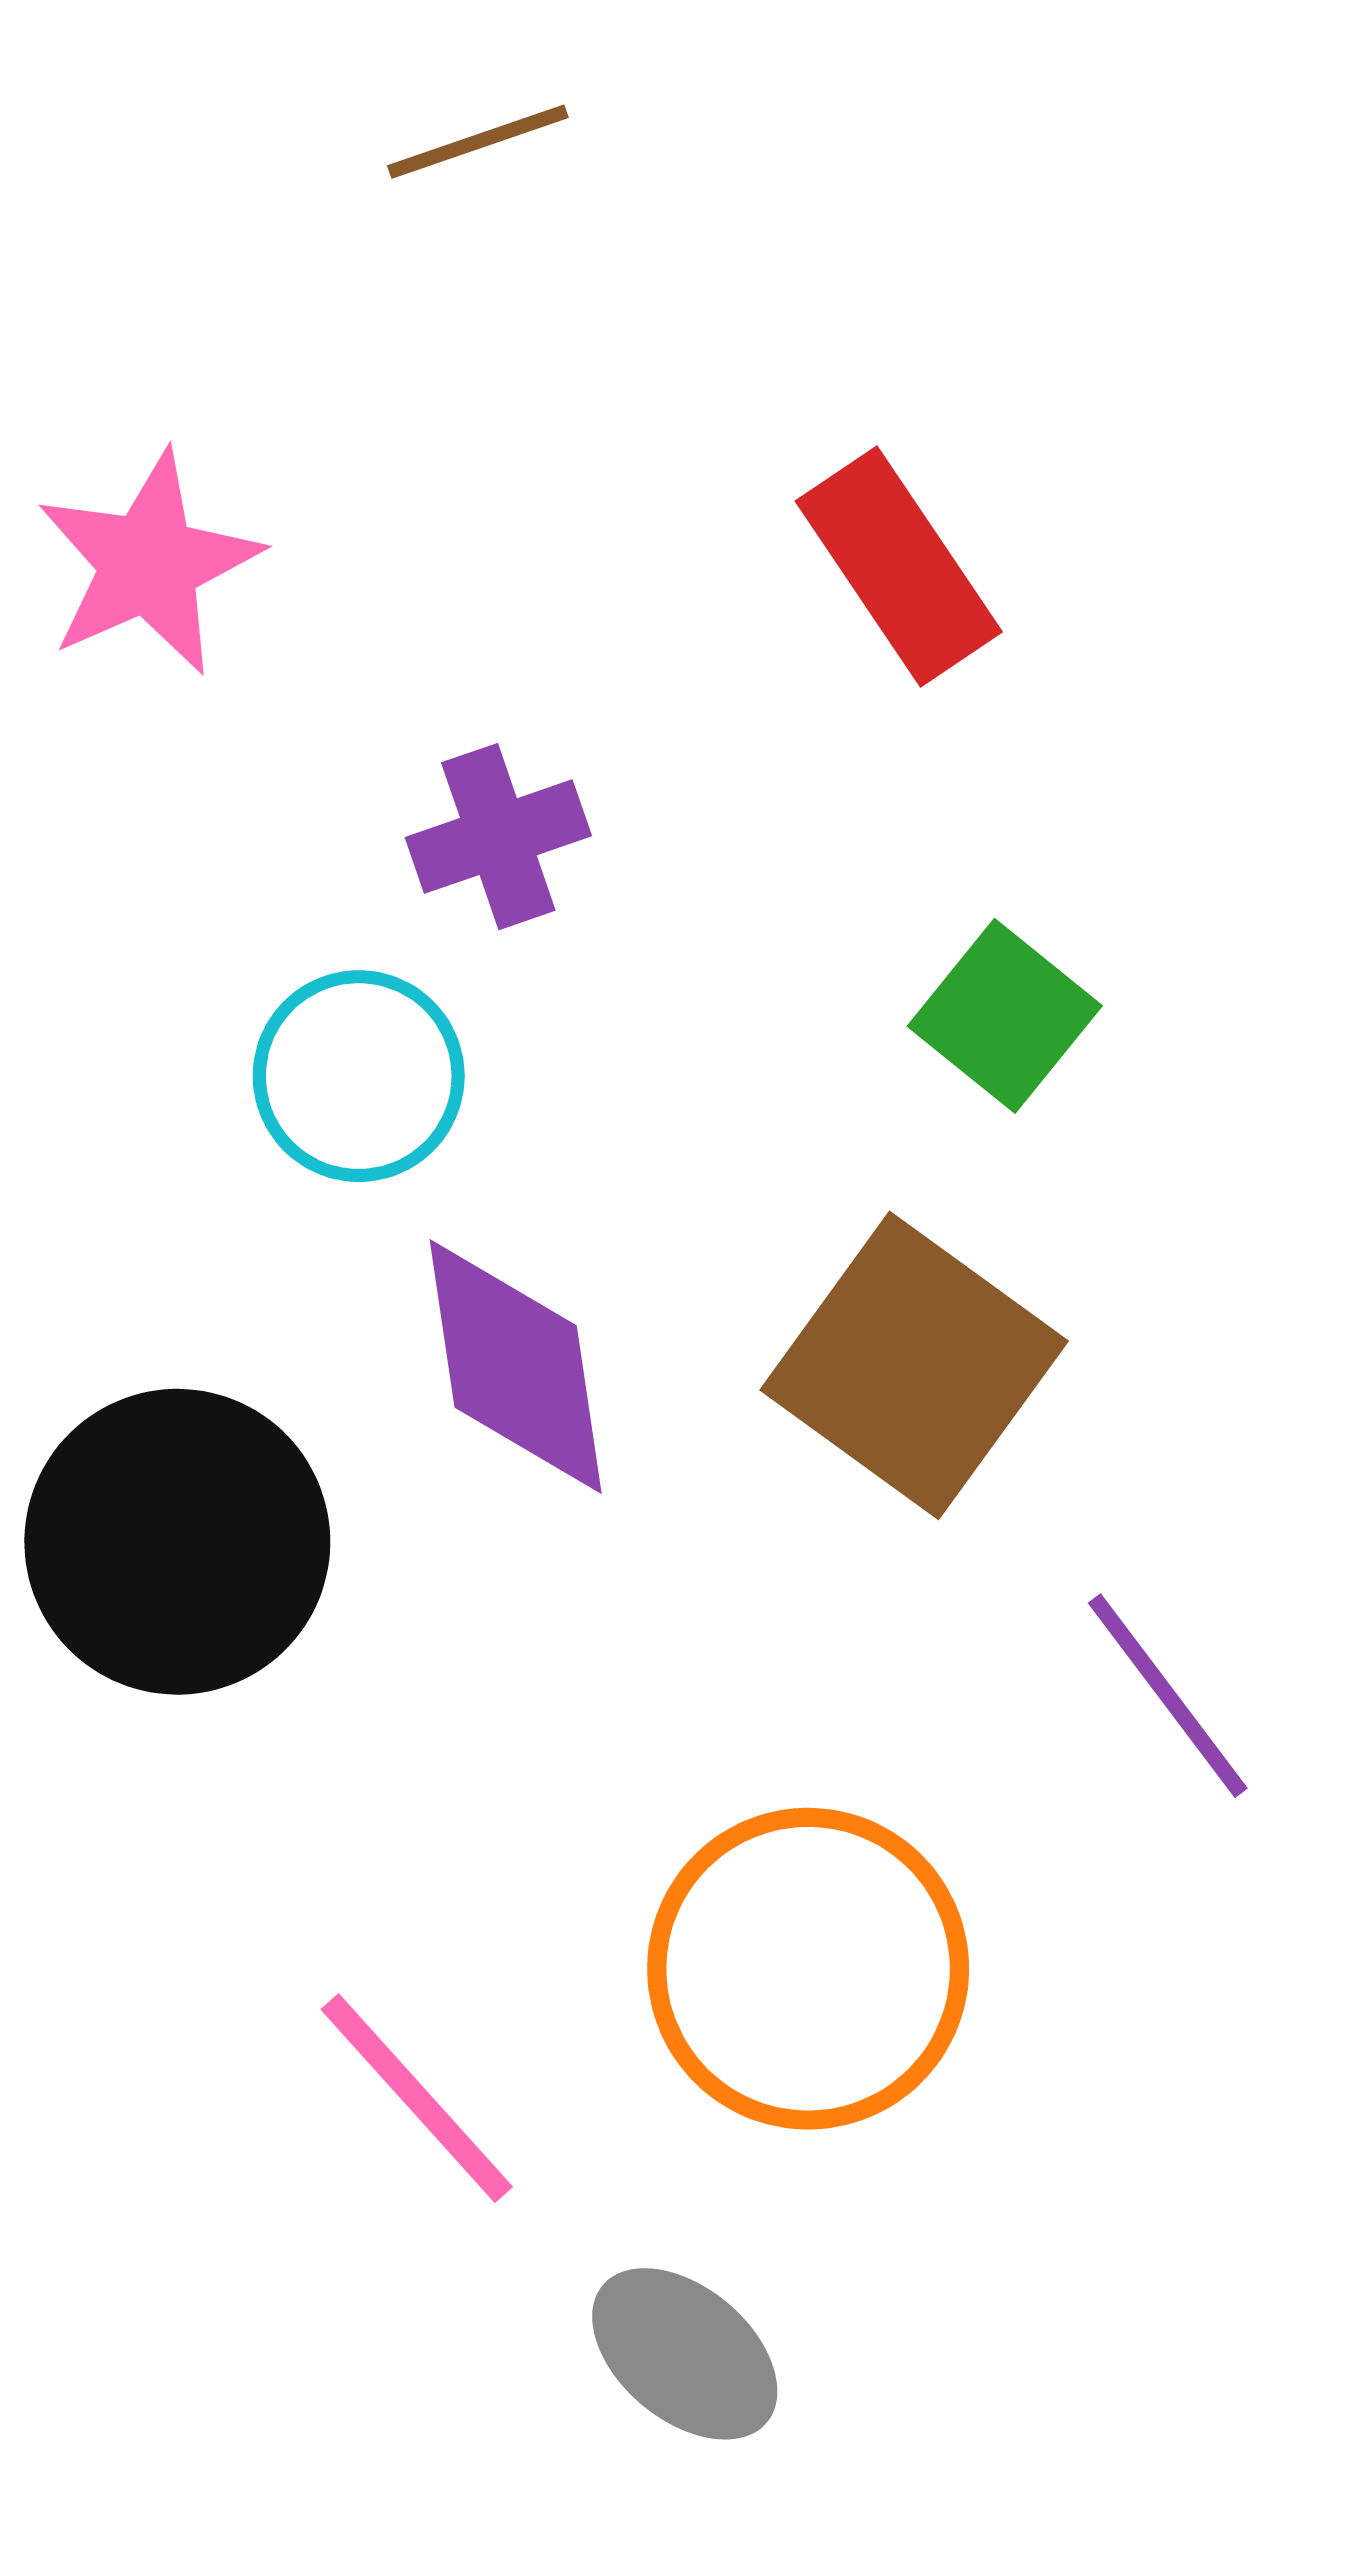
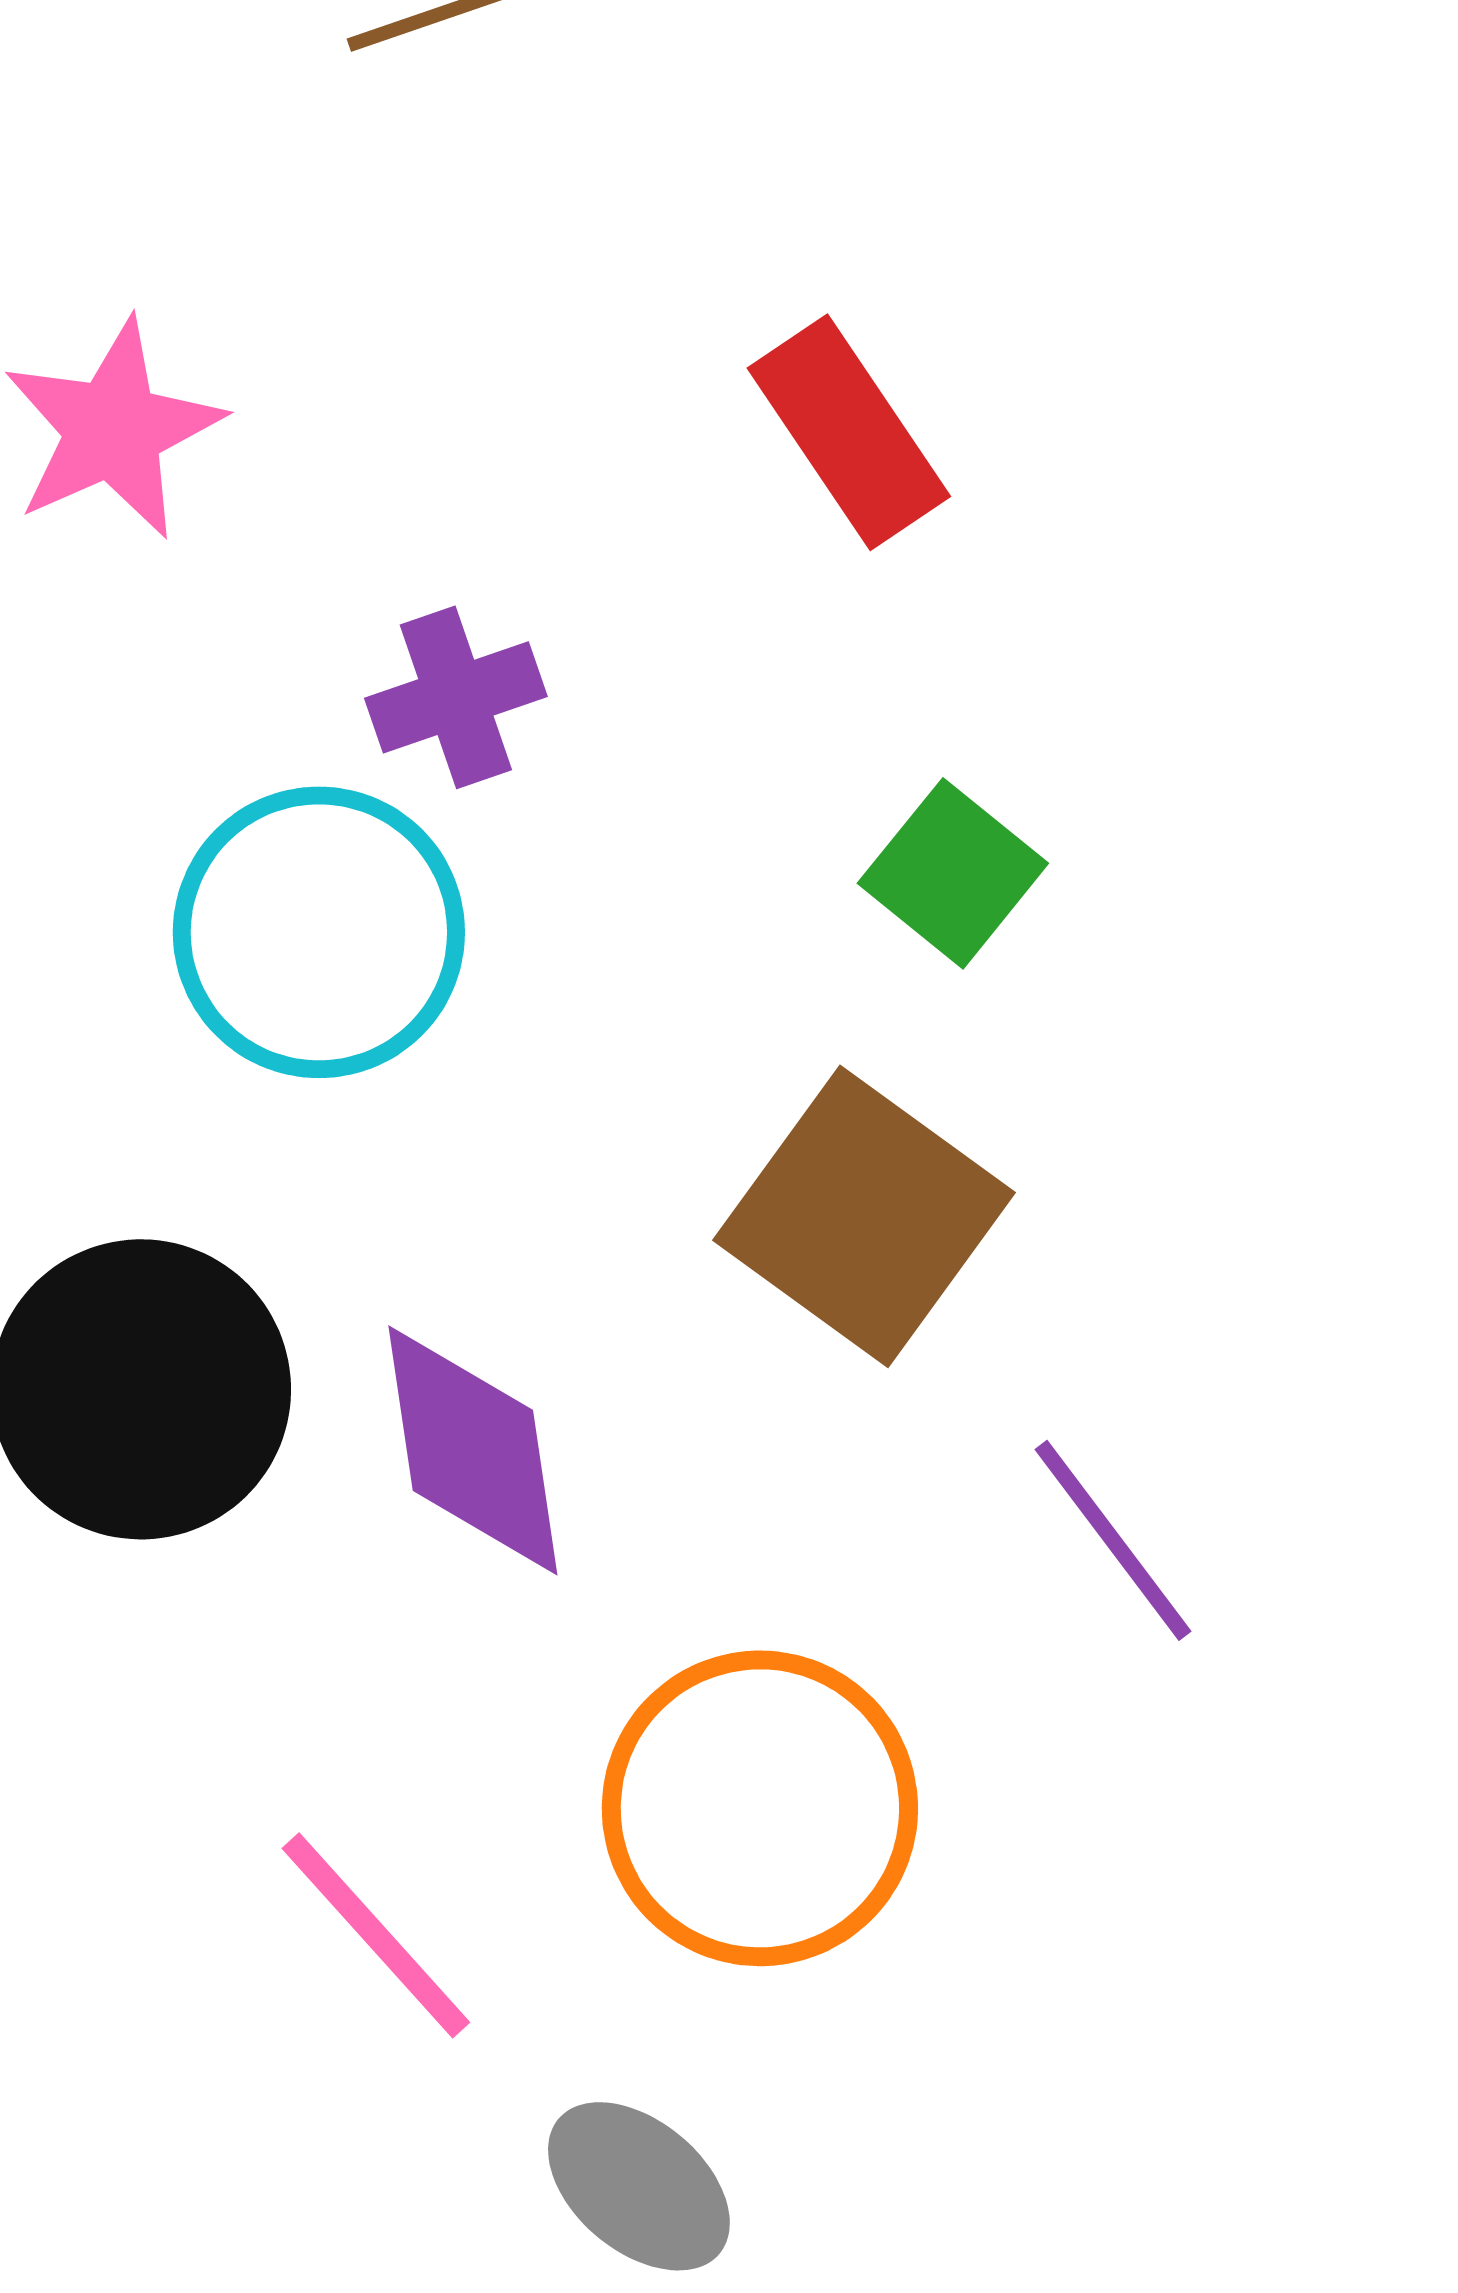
cyan circle: (359, 1076) -> (319, 932), size x1.4
purple diamond: (516, 1366) -> (473, 1450), moved

